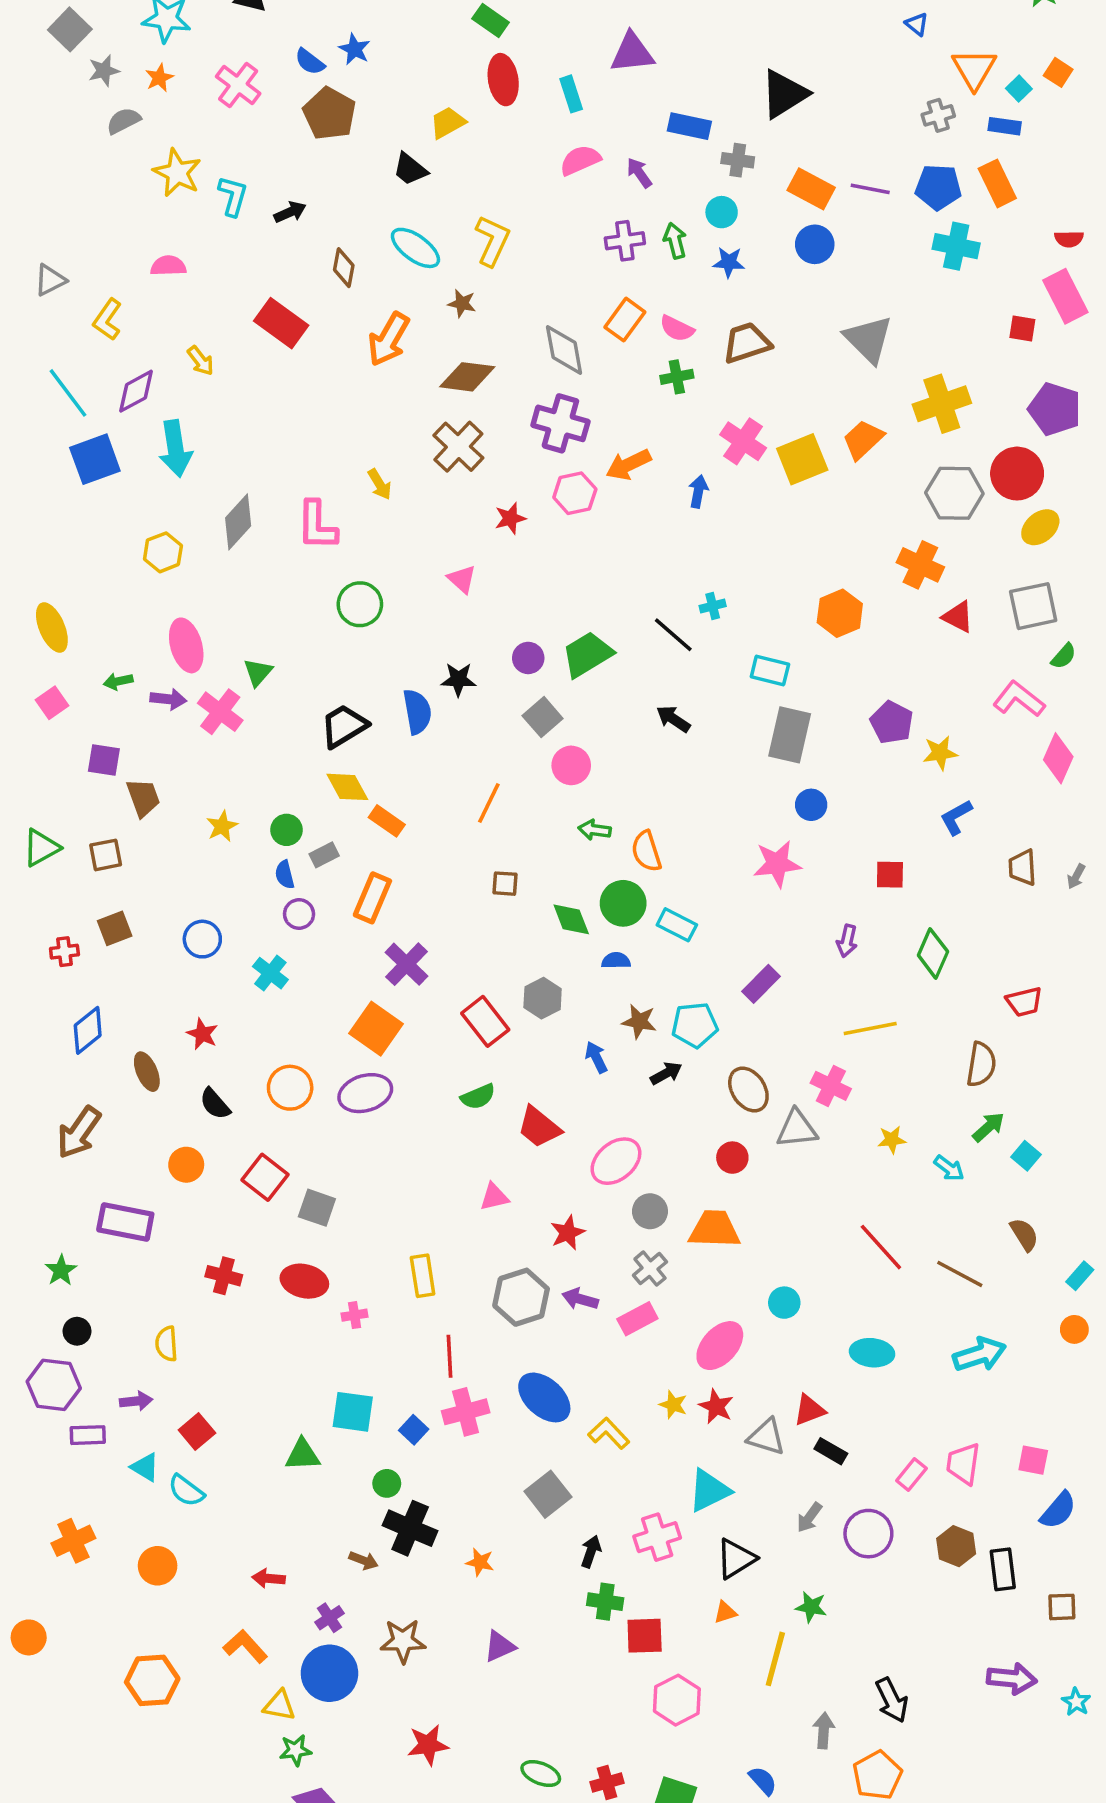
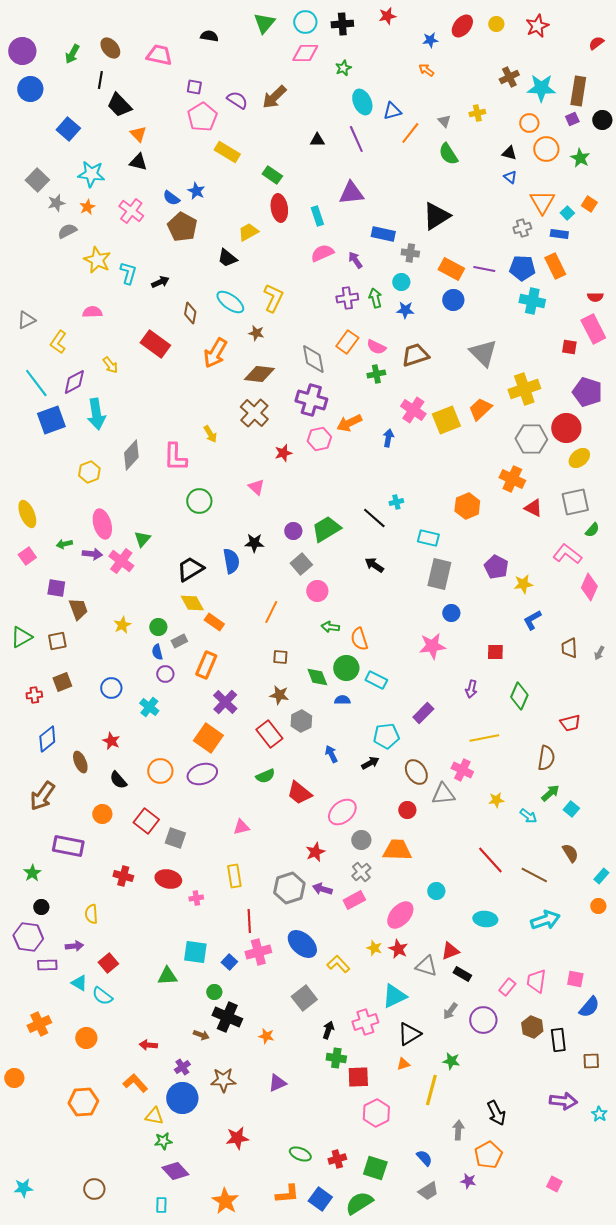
brown star: (639, 1021) -> (279, 695), moved
pink triangle: (494, 1197) -> (241, 827), moved

